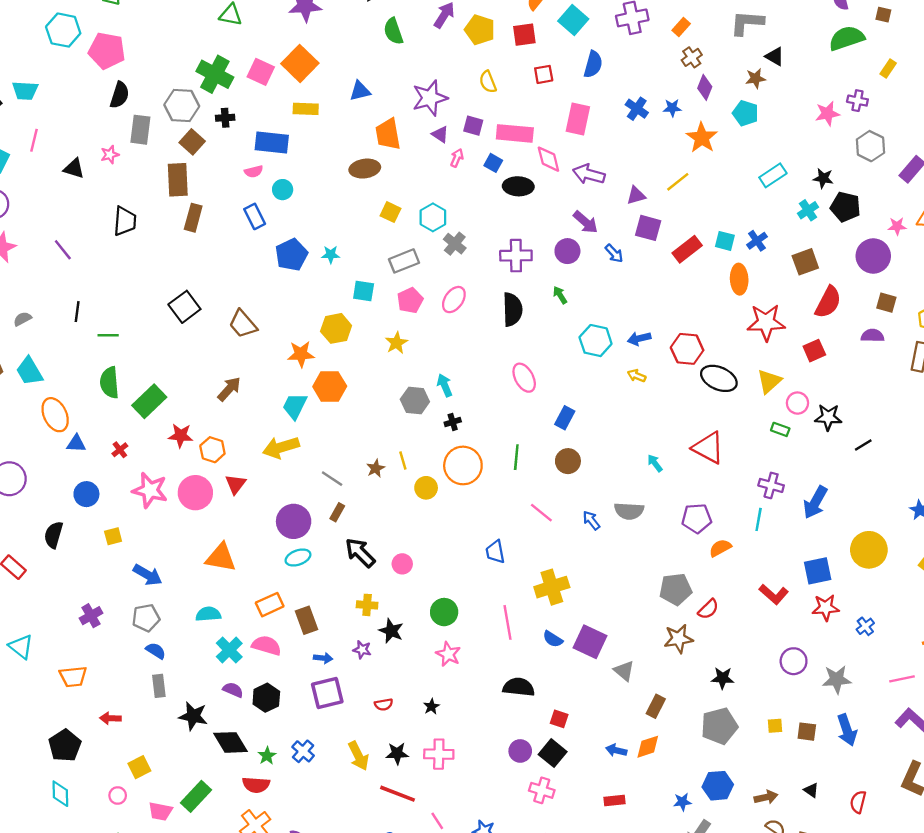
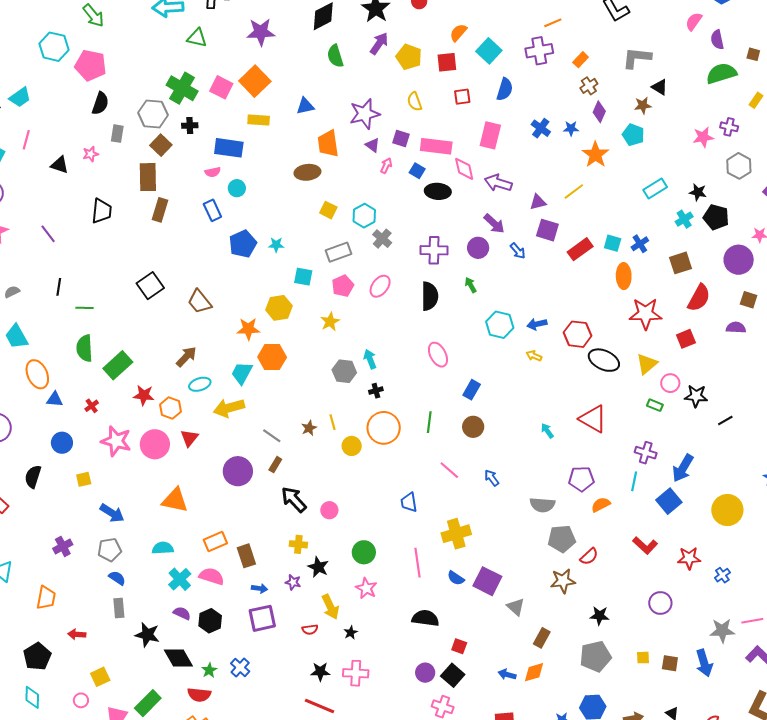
cyan trapezoid: (25, 91) -> (20, 97), turned -40
gray rectangle: (140, 130) -> (117, 134), size x0.7
gray semicircle: (629, 511) -> (542, 505), moved
cyan ellipse: (298, 557) -> (200, 384), moved
blue square: (818, 571) -> (669, 501), moved, turned -30
orange trapezoid: (73, 677) -> (46, 598), turned -75
gray star: (837, 679) -> (722, 631), moved
yellow arrow: (358, 756) -> (330, 607), moved

